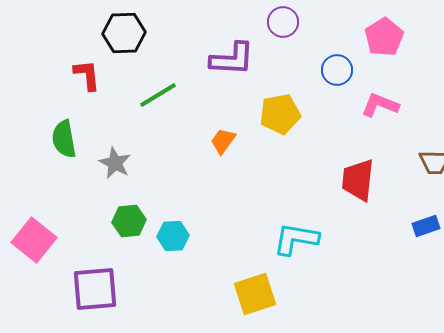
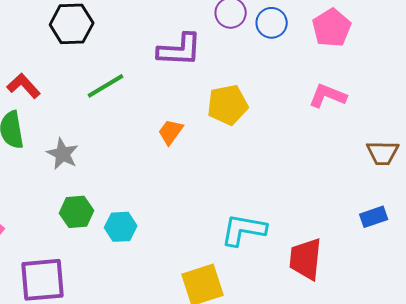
blue circle: (337, 70) -> (272, 23), moved
red L-shape: (87, 75) -> (24, 86), moved, turned -36
red trapezoid: (358, 180) -> (306, 259), moved

